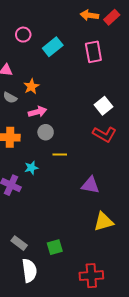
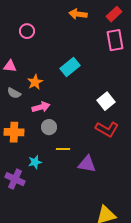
orange arrow: (89, 15) -> (78, 14), moved
cyan rectangle: (53, 47) -> (70, 67), moved
pink rectangle: (93, 52) -> (115, 40), moved
purple triangle: (90, 185) -> (87, 164), moved

